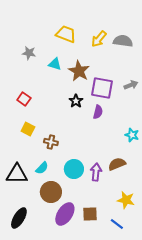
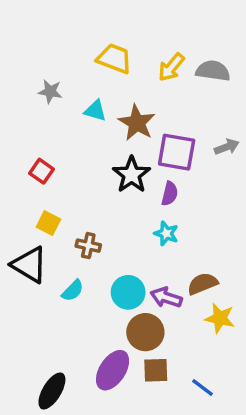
black star: (76, 101) -> (132, 175), size x1.5
cyan star: (132, 135) -> (166, 233), moved
purple arrow: (96, 172) -> (166, 298), turned -78
black triangle: (17, 174) -> (29, 265), moved, turned 30
brown circle: (51, 192) -> (145, 332), moved
yellow star: (126, 200) -> (220, 318), moved
black ellipse: (19, 218) -> (52, 391), moved

